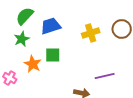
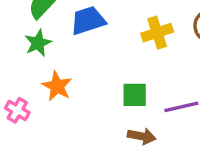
green square: (53, 55) -> (135, 95), moved

